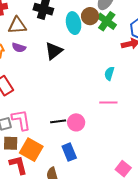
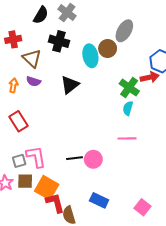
green cross: (107, 21) -> (129, 87), moved
brown triangle: (17, 25) -> (32, 58), turned 48
blue rectangle: (69, 152) -> (99, 200), moved, turned -42
red L-shape: (18, 165) -> (55, 203), moved

